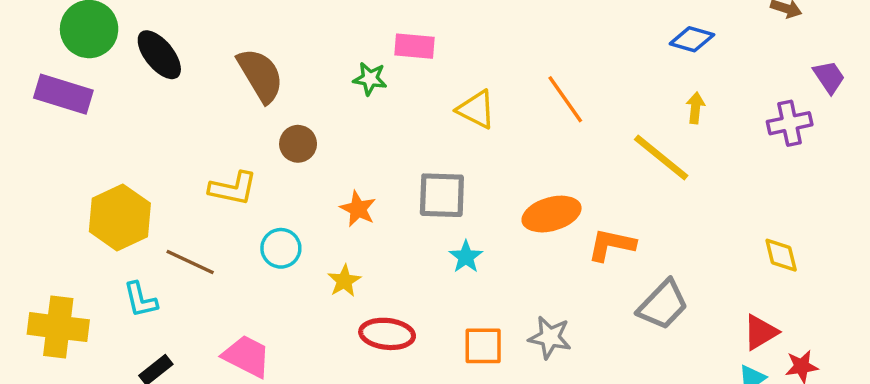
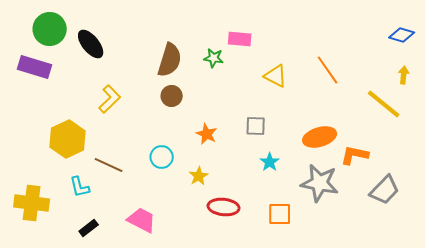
brown semicircle: (260, 75) -> (170, 60), moved, turned 48
yellow L-shape: (233, 188) -> (110, 99), moved, turned -56
gray square: (442, 195) -> (256, 126), size x0.7
gray star: (550, 337) -> (320, 183), moved, size x1.5

